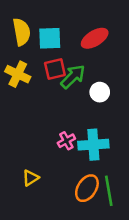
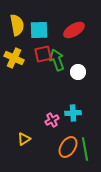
green arrow: (73, 77) -> (57, 60), turned -65
pink cross: (66, 141) -> (52, 120), moved
cyan cross: (93, 145) -> (73, 113), size x0.7

